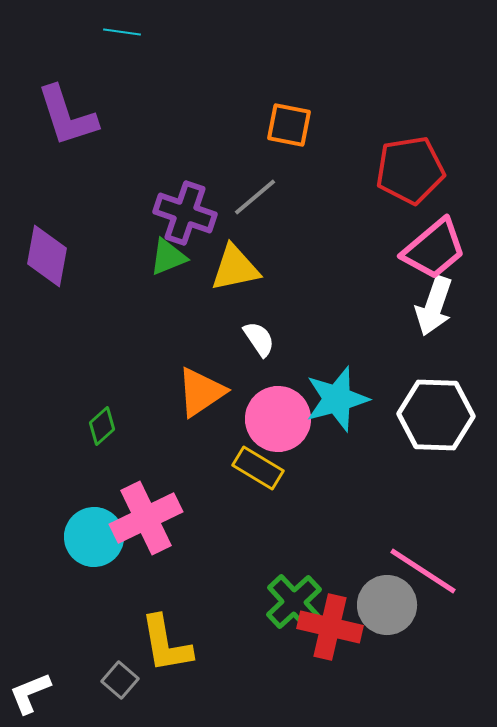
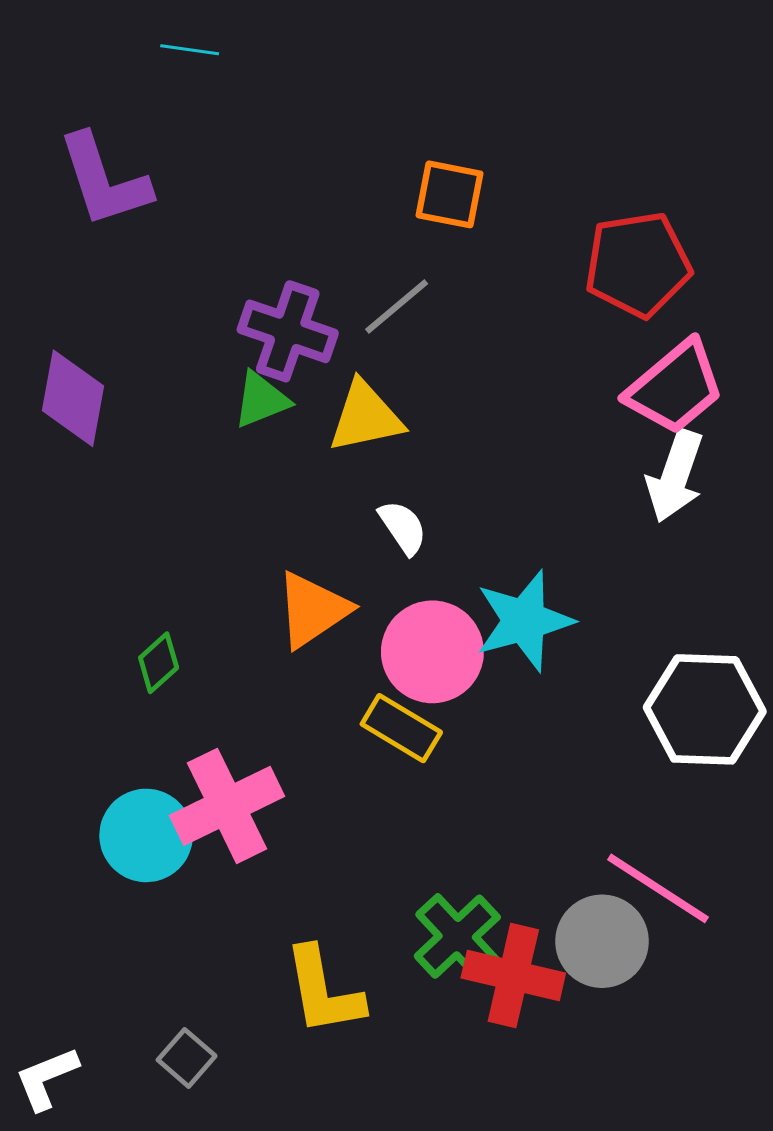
white hexagon: (436, 415) -> (705, 709), moved
yellow L-shape: (166, 644) -> (323, 991), moved

